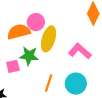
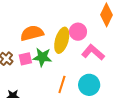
pink circle: (36, 22) -> (78, 32), moved
pink square: (13, 66) -> (25, 59), moved

